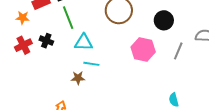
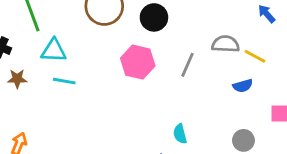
black circle: (164, 20) -> (154, 17), moved
brown star: (78, 78) -> (17, 79), moved

